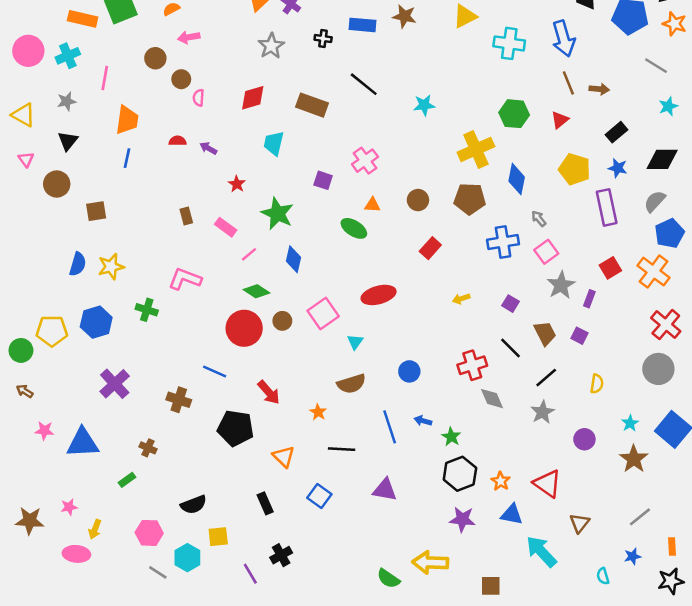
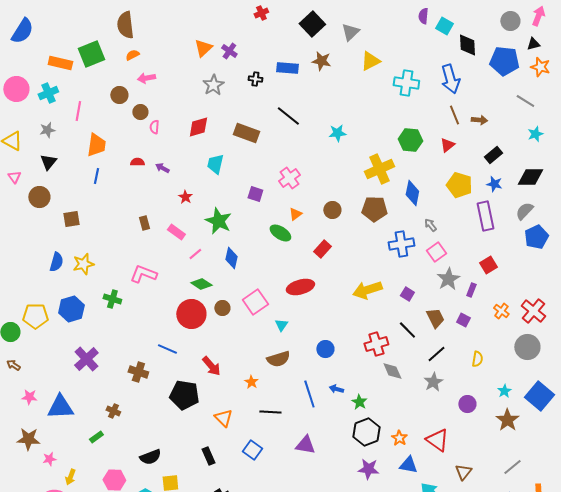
orange triangle: (372, 205) -> (295, 214), turned -40
red rectangle: (430, 248) -> (322, 249), moved
orange cross: (653, 272) -> (501, 311), moved, size x0.6
yellow arrow: (461, 299) -> (367, 290), size x2.0
brown star: (30, 521) -> (28, 439), moved

